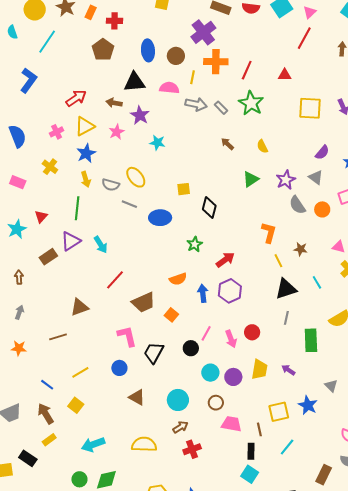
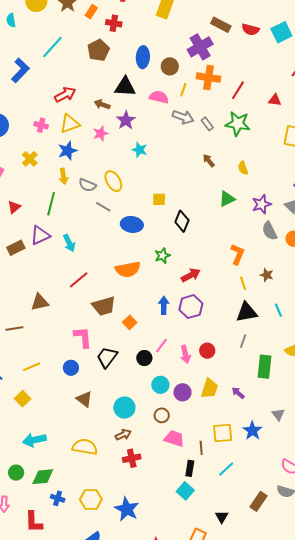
cyan line: (47, 42) -> (52, 47), moved
green star: (251, 103) -> (238, 124), turned -30
pink cross: (57, 132) -> (41, 125), turned 32
orange semicircle: (178, 279) -> (128, 269), moved, size x1.4

